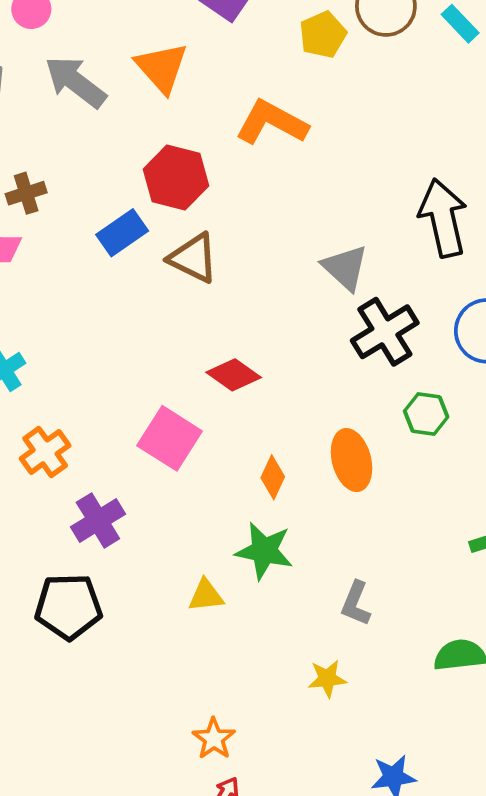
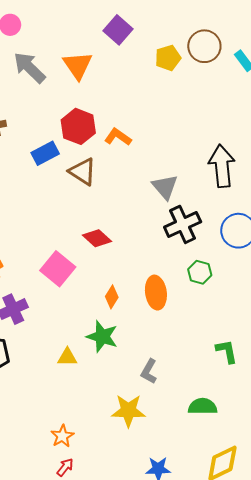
orange L-shape: (272, 123) -> (118, 137), moved, size x0.7
yellow star: (327, 679) -> (128, 411), size x1.6

